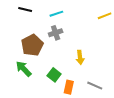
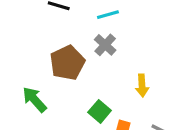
gray cross: (56, 33) -> (105, 45), turned -32
green arrow: (24, 69) -> (34, 100), moved

